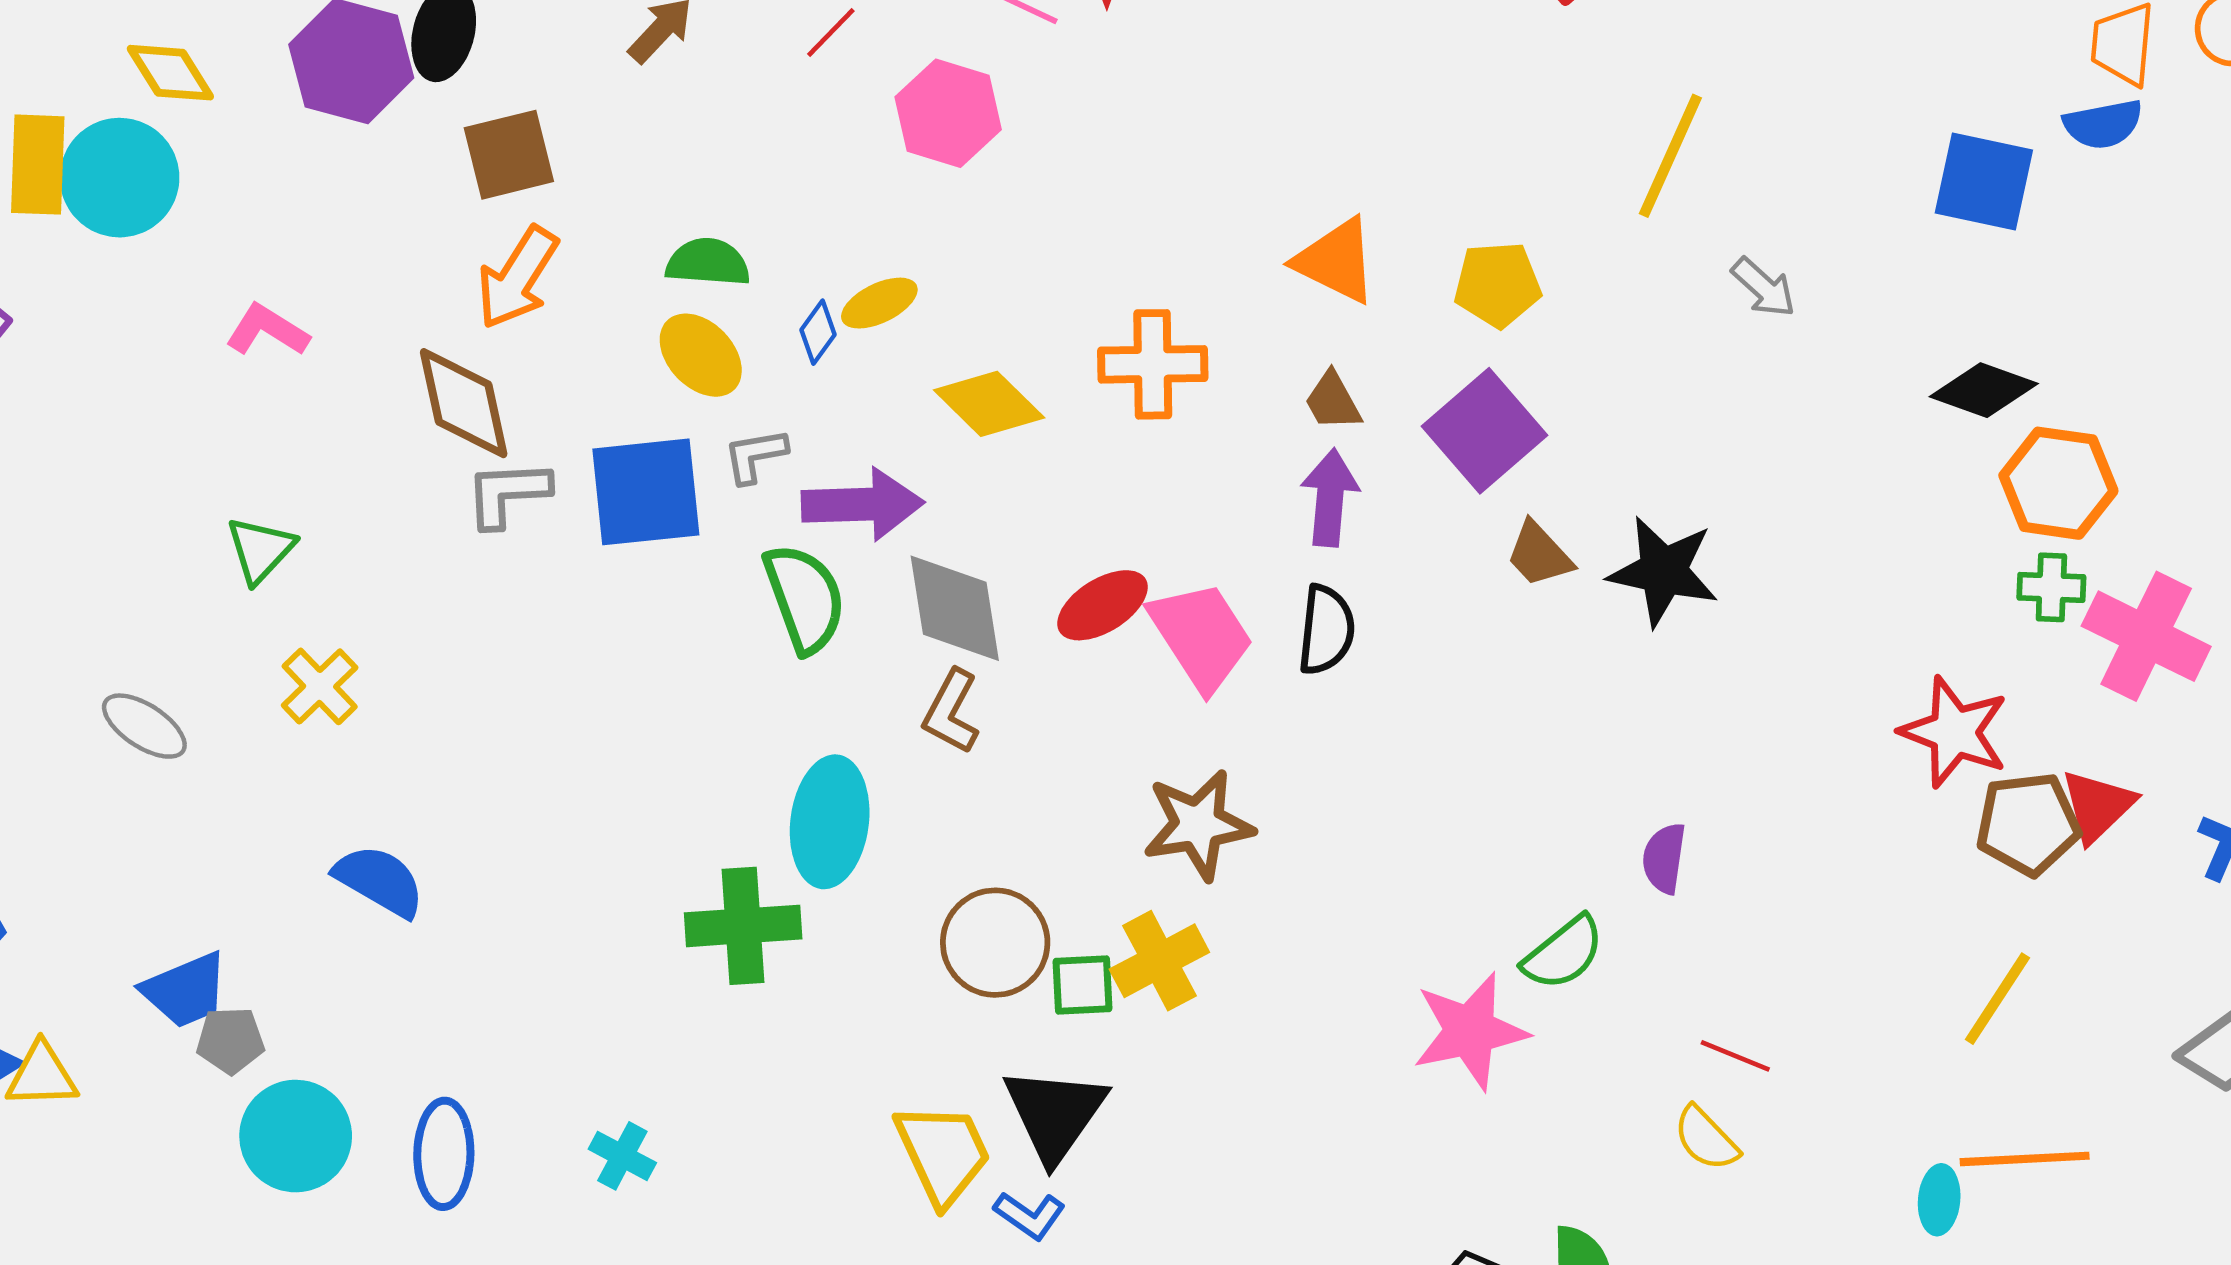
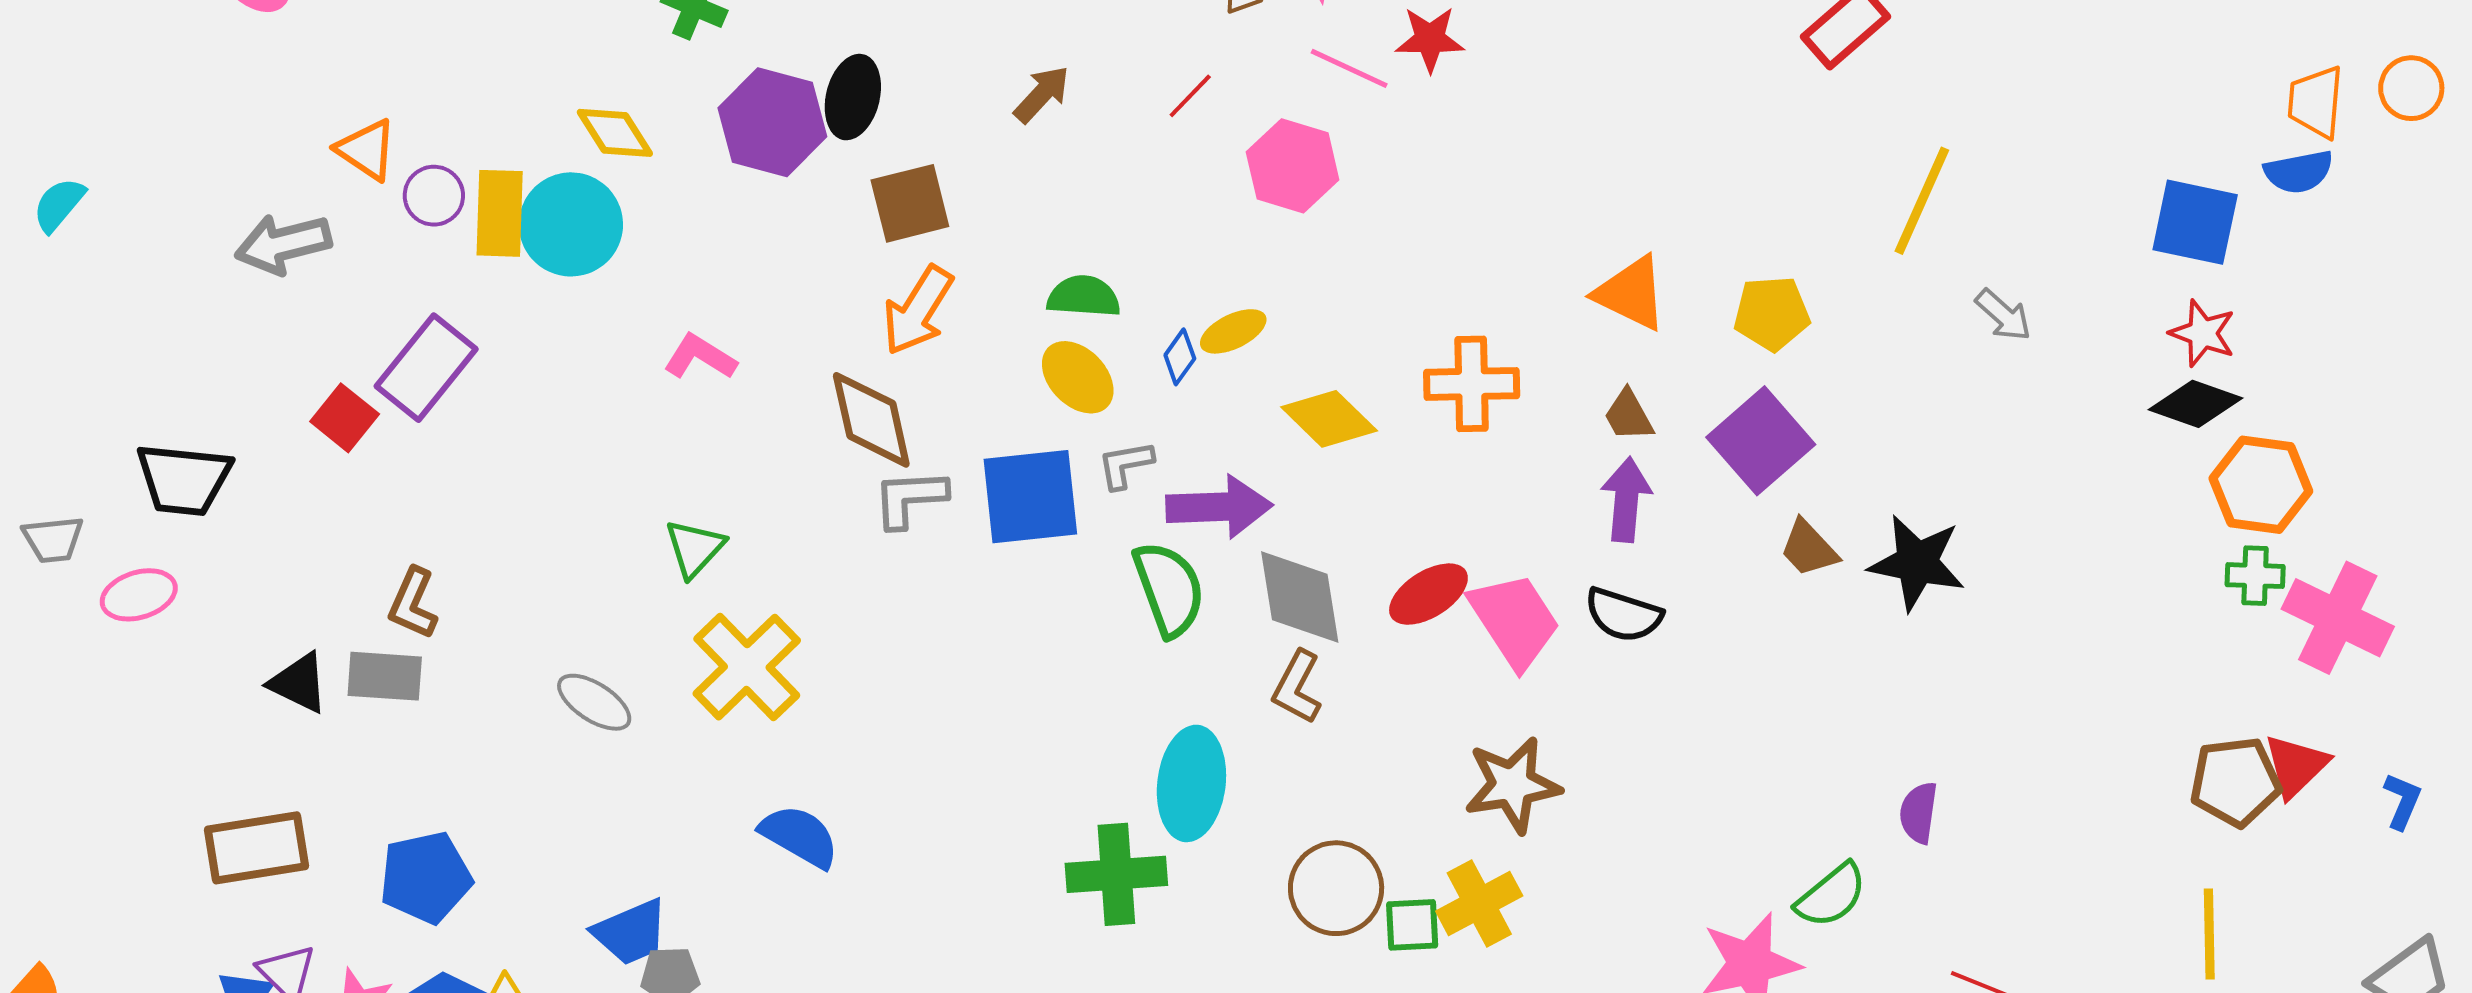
black semicircle: (1326, 630) -> (1623, 615), turned 102
yellow cross: (320, 686) -> (747, 667), size x1.6
red star: (1954, 732) -> (2203, 333), moved, size x0.7
yellow line: (1997, 999) -> (2209, 934), turned -34

